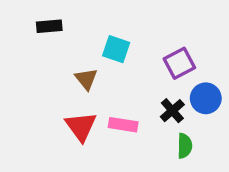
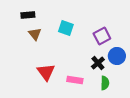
brown triangle: (86, 79) -> (35, 34), moved
pink rectangle: (123, 125) -> (75, 80), moved

